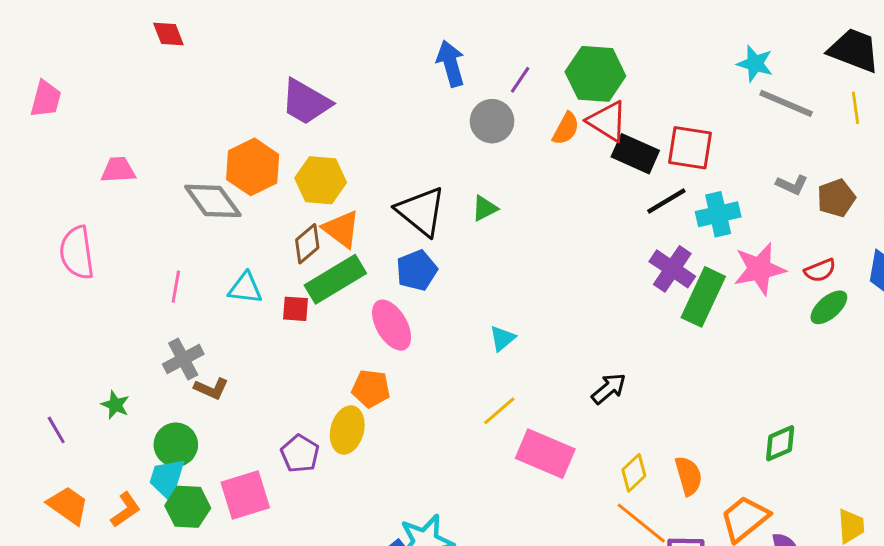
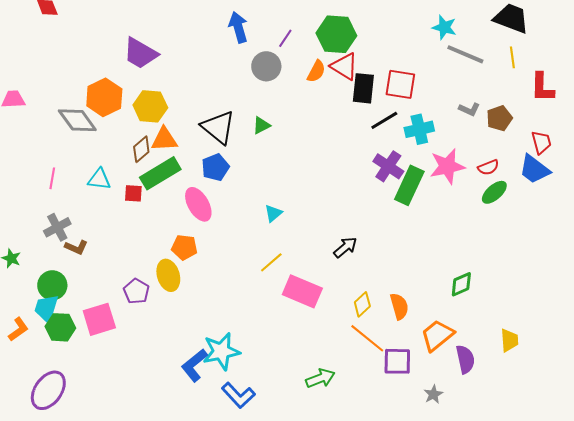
black rectangle: (635, 154) -> (363, 88), turned 72
orange triangle: (341, 229) -> (164, 139), turned -40
yellow ellipse: (347, 430) -> (168, 275), turned -32

